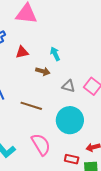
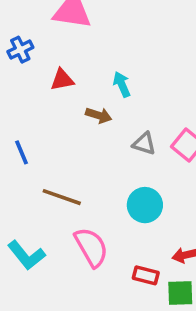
brown line: (31, 106) -> (62, 197), moved
cyan circle: (70, 120) -> (145, 205), size x0.7

